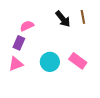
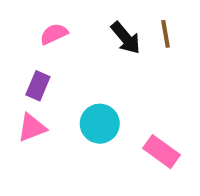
pink semicircle: (27, 26) -> (54, 34), moved
pink rectangle: (78, 61) -> (162, 152), moved

